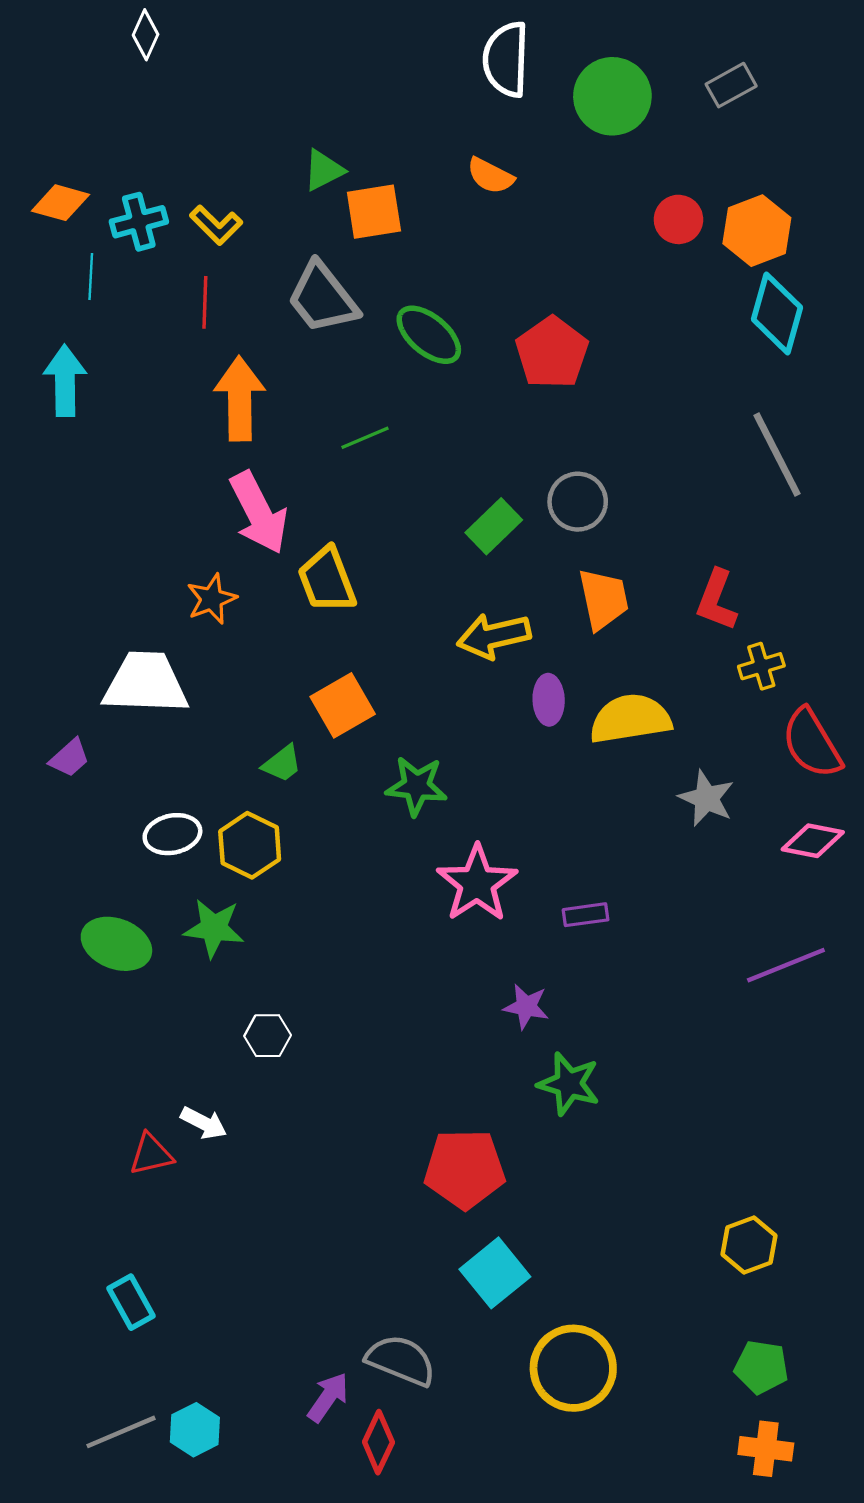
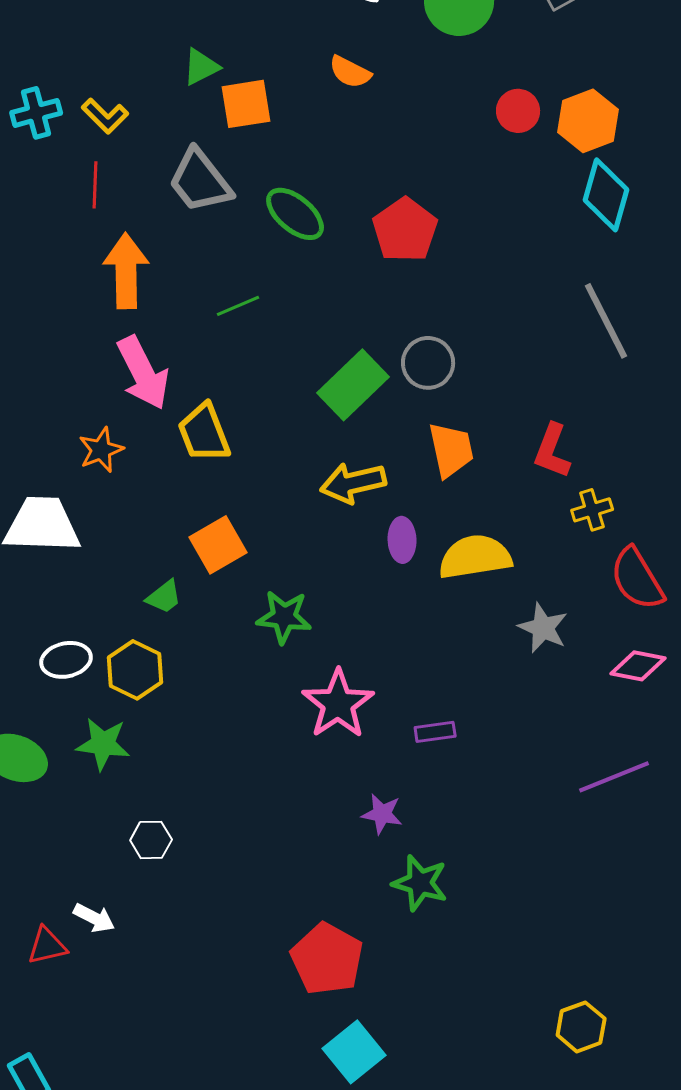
green rectangle: (494, 526) -> (353, 385), size x1.4
red pentagon: (465, 1169) -> (327, 959), turned 30

